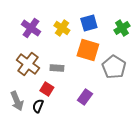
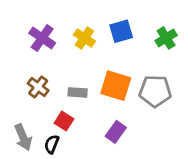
orange square: (88, 50) -> (116, 86), moved
brown cross: (28, 64) -> (38, 87), size x0.7
gray pentagon: (114, 67) -> (155, 91), turned -30

